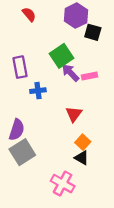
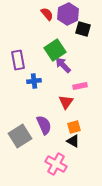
red semicircle: (29, 14) -> (47, 14), moved
pink rectangle: (89, 76) -> (80, 86), moved
purple semicircle: (17, 130) -> (44, 125), moved, turned -42
orange square: (83, 142) -> (74, 127), turned 32

